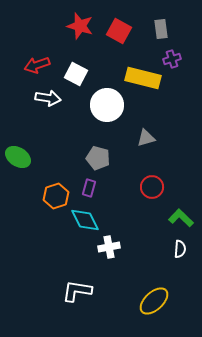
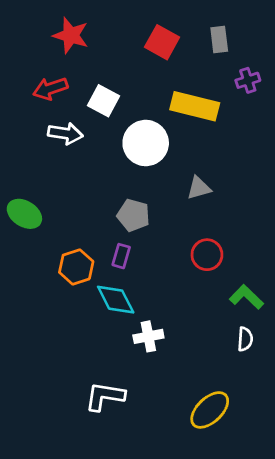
red star: (80, 26) -> (71, 35), moved
purple cross: (172, 59) -> (248, 80), moved

